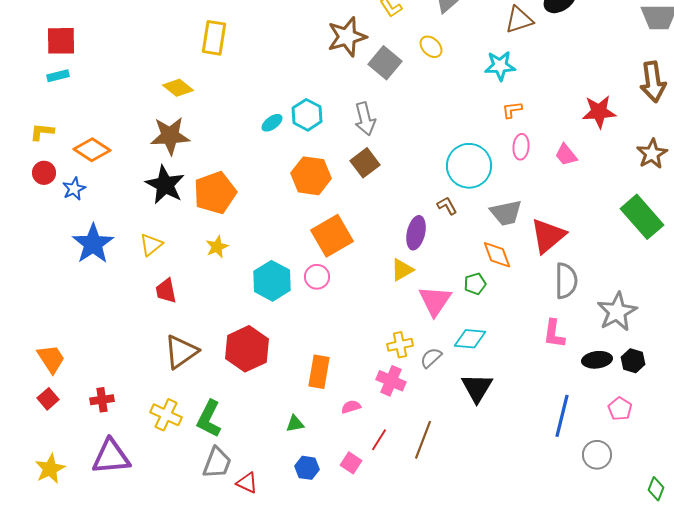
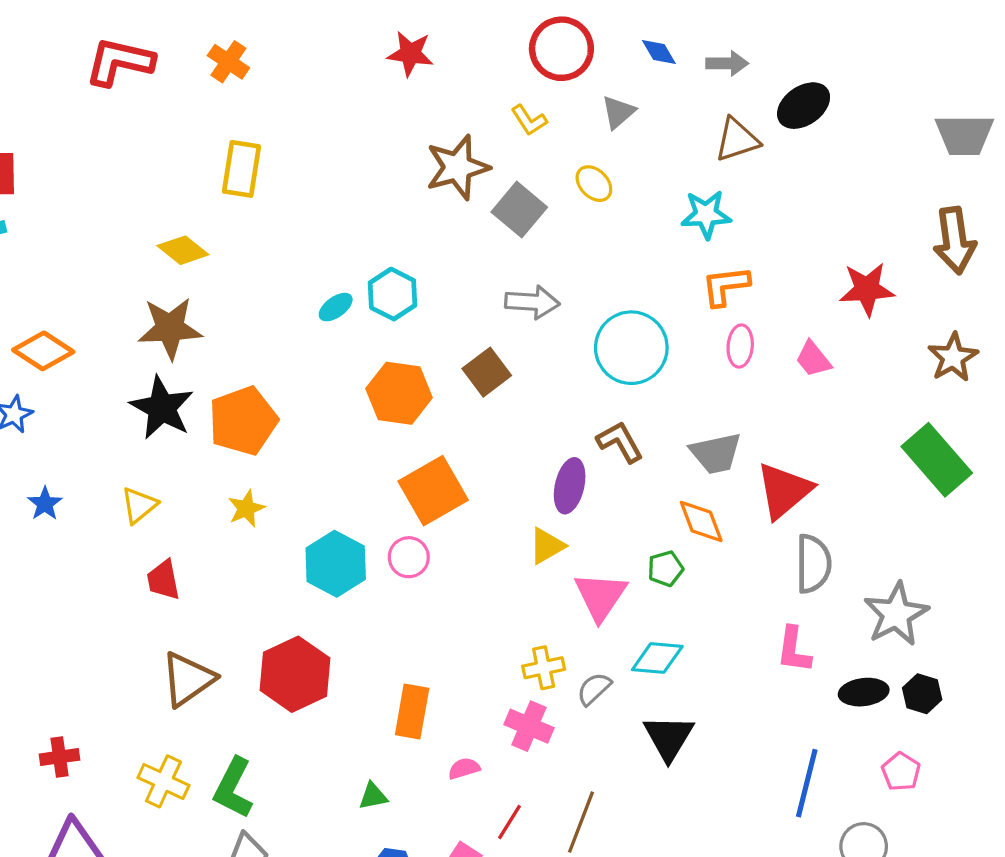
orange L-shape: (512, 110) -> (726, 286), size x1.5
gray arrow: (365, 119) -> (532, 302), moved, turned -72
cyan circle: (469, 166) -> (631, 348), moved
brown L-shape: (447, 206) -> (620, 442), size x1.4
blue star: (93, 244) -> (45, 504), size x0.5

